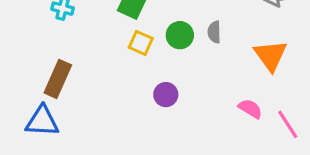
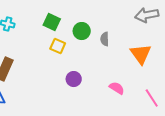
green circle: (180, 35) -> (82, 31), moved
pink semicircle: (250, 109) -> (117, 88), moved

